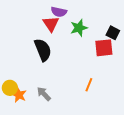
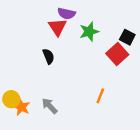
red square: (104, 48) -> (117, 54), turned -36
black semicircle: (43, 50) -> (48, 56), size x0.6

